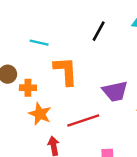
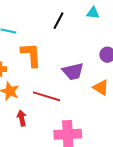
red line: (83, 120) -> (47, 96), turned 36

